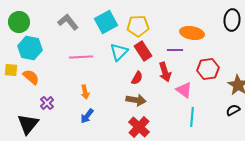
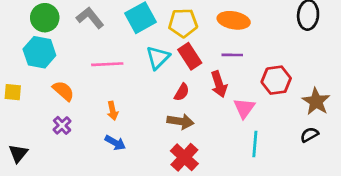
green circle: (19, 22) -> (45, 18), moved
orange ellipse: (192, 33) -> (234, 20), moved
yellow square: (11, 70) -> (13, 92), moved
orange semicircle: (31, 77) -> (63, 91), moved
pink triangle: (184, 90) -> (244, 108), turned 30
blue arrow: (87, 116) -> (115, 143), turned -98
black triangle: (28, 124) -> (18, 153), moved, size x0.7

